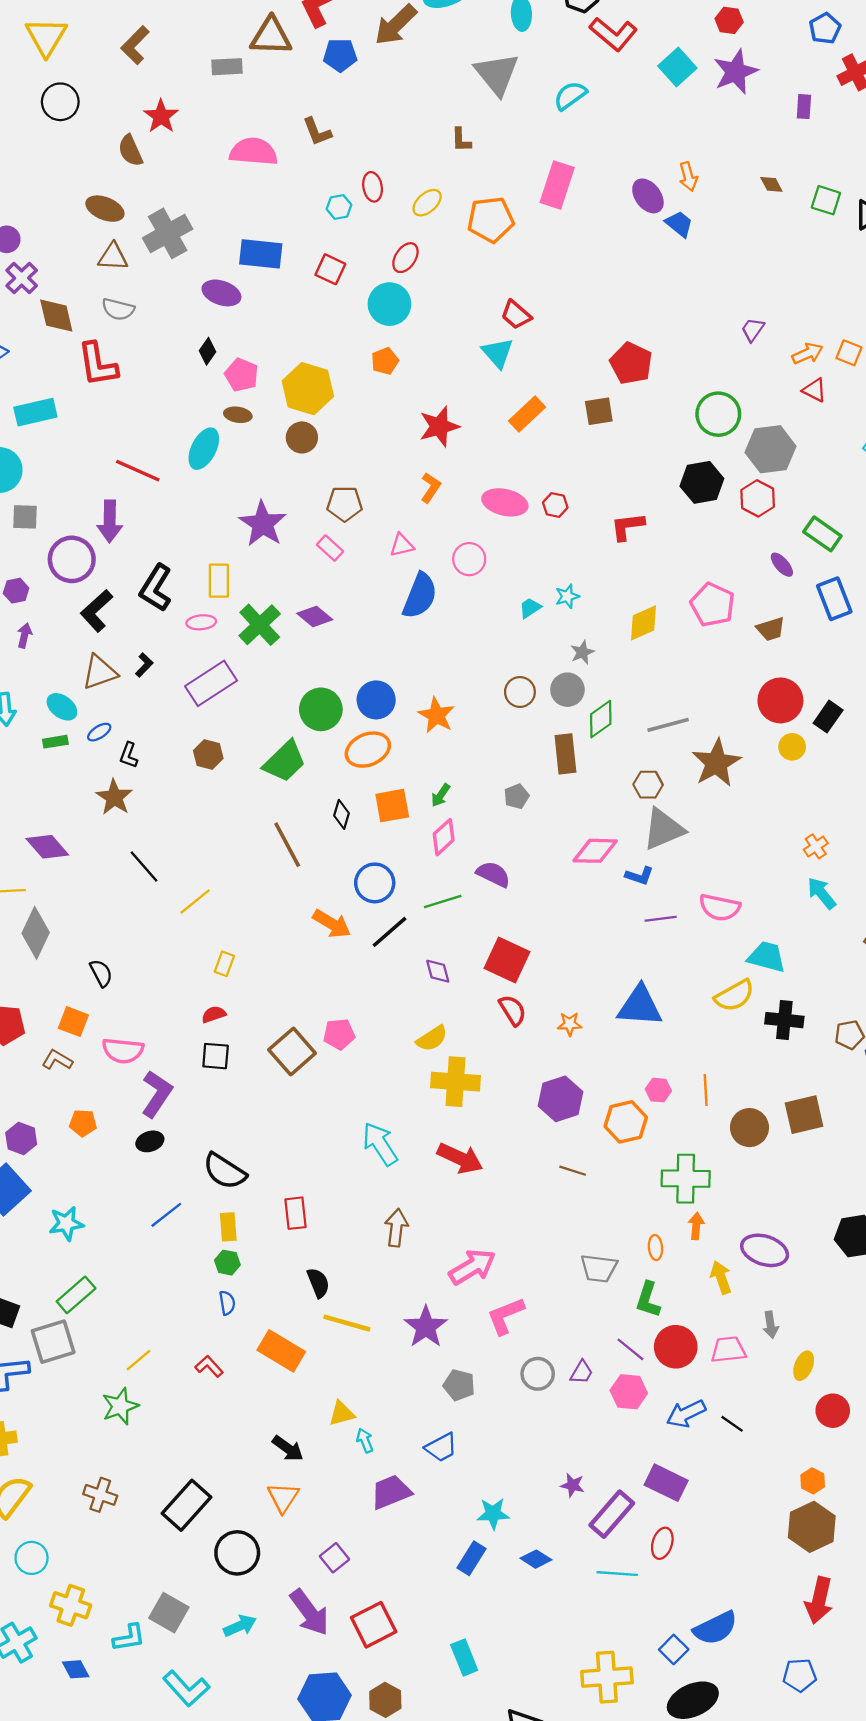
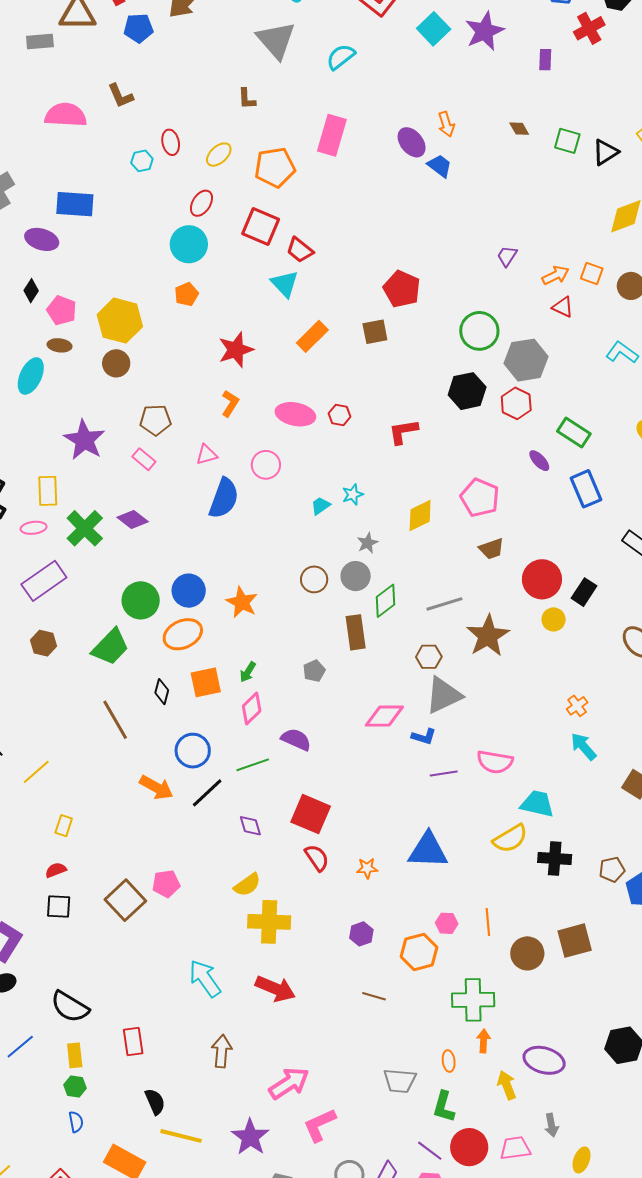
red square: (330, 269) -> (261, 226), moved, size x1.4
brown trapezoid: (771, 629) -> (491, 549), moved
purple hexagon: (561, 1099) -> (361, 934), size x0.6

